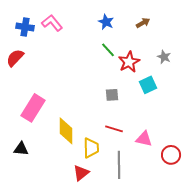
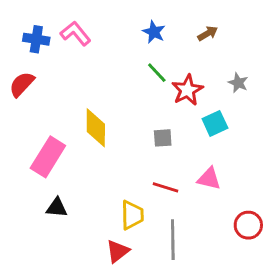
yellow diamond: (66, 131) -> (96, 128), moved
pink triangle: (144, 139) -> (209, 179), moved
black triangle: (21, 149) -> (57, 208), moved

